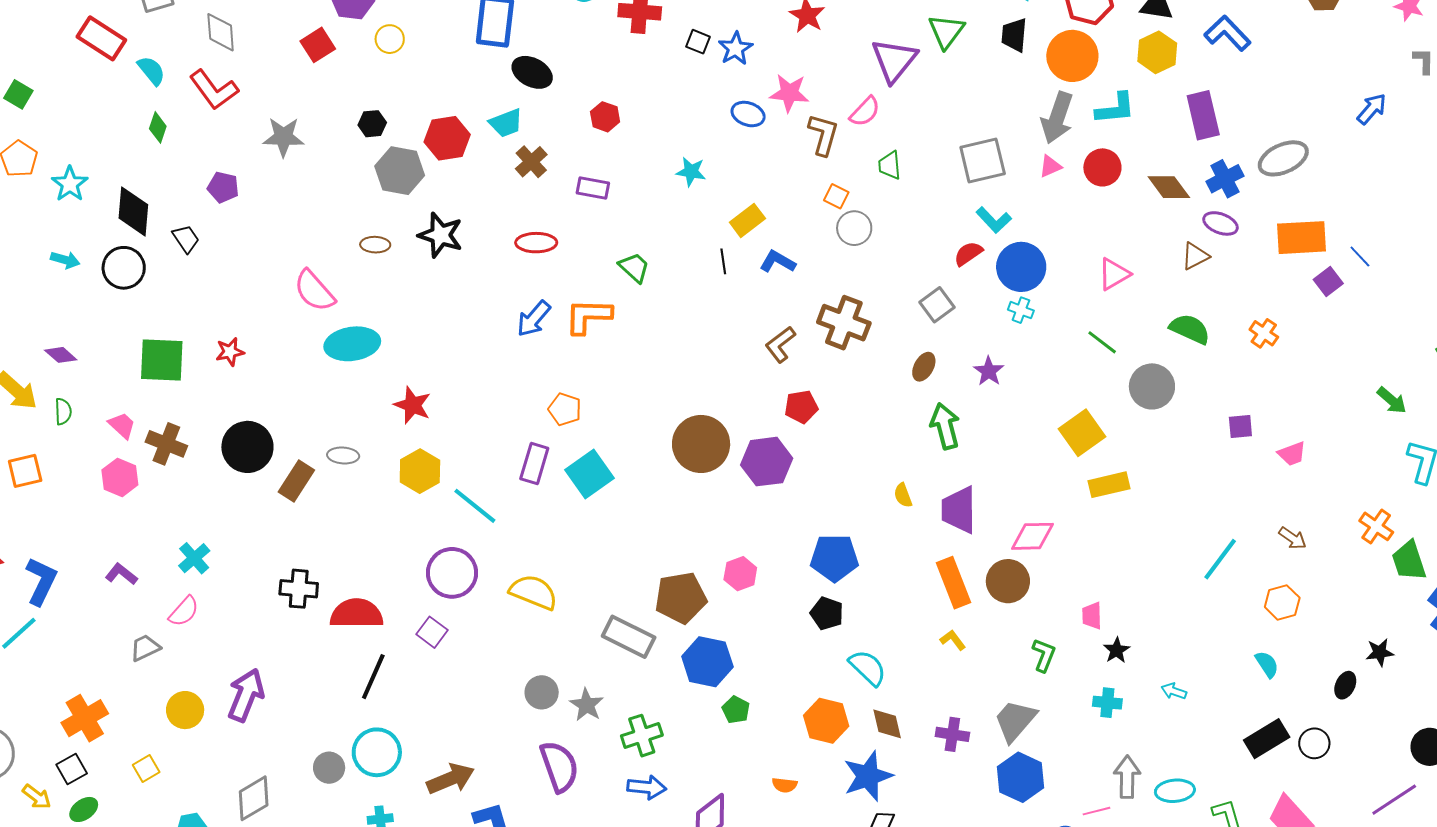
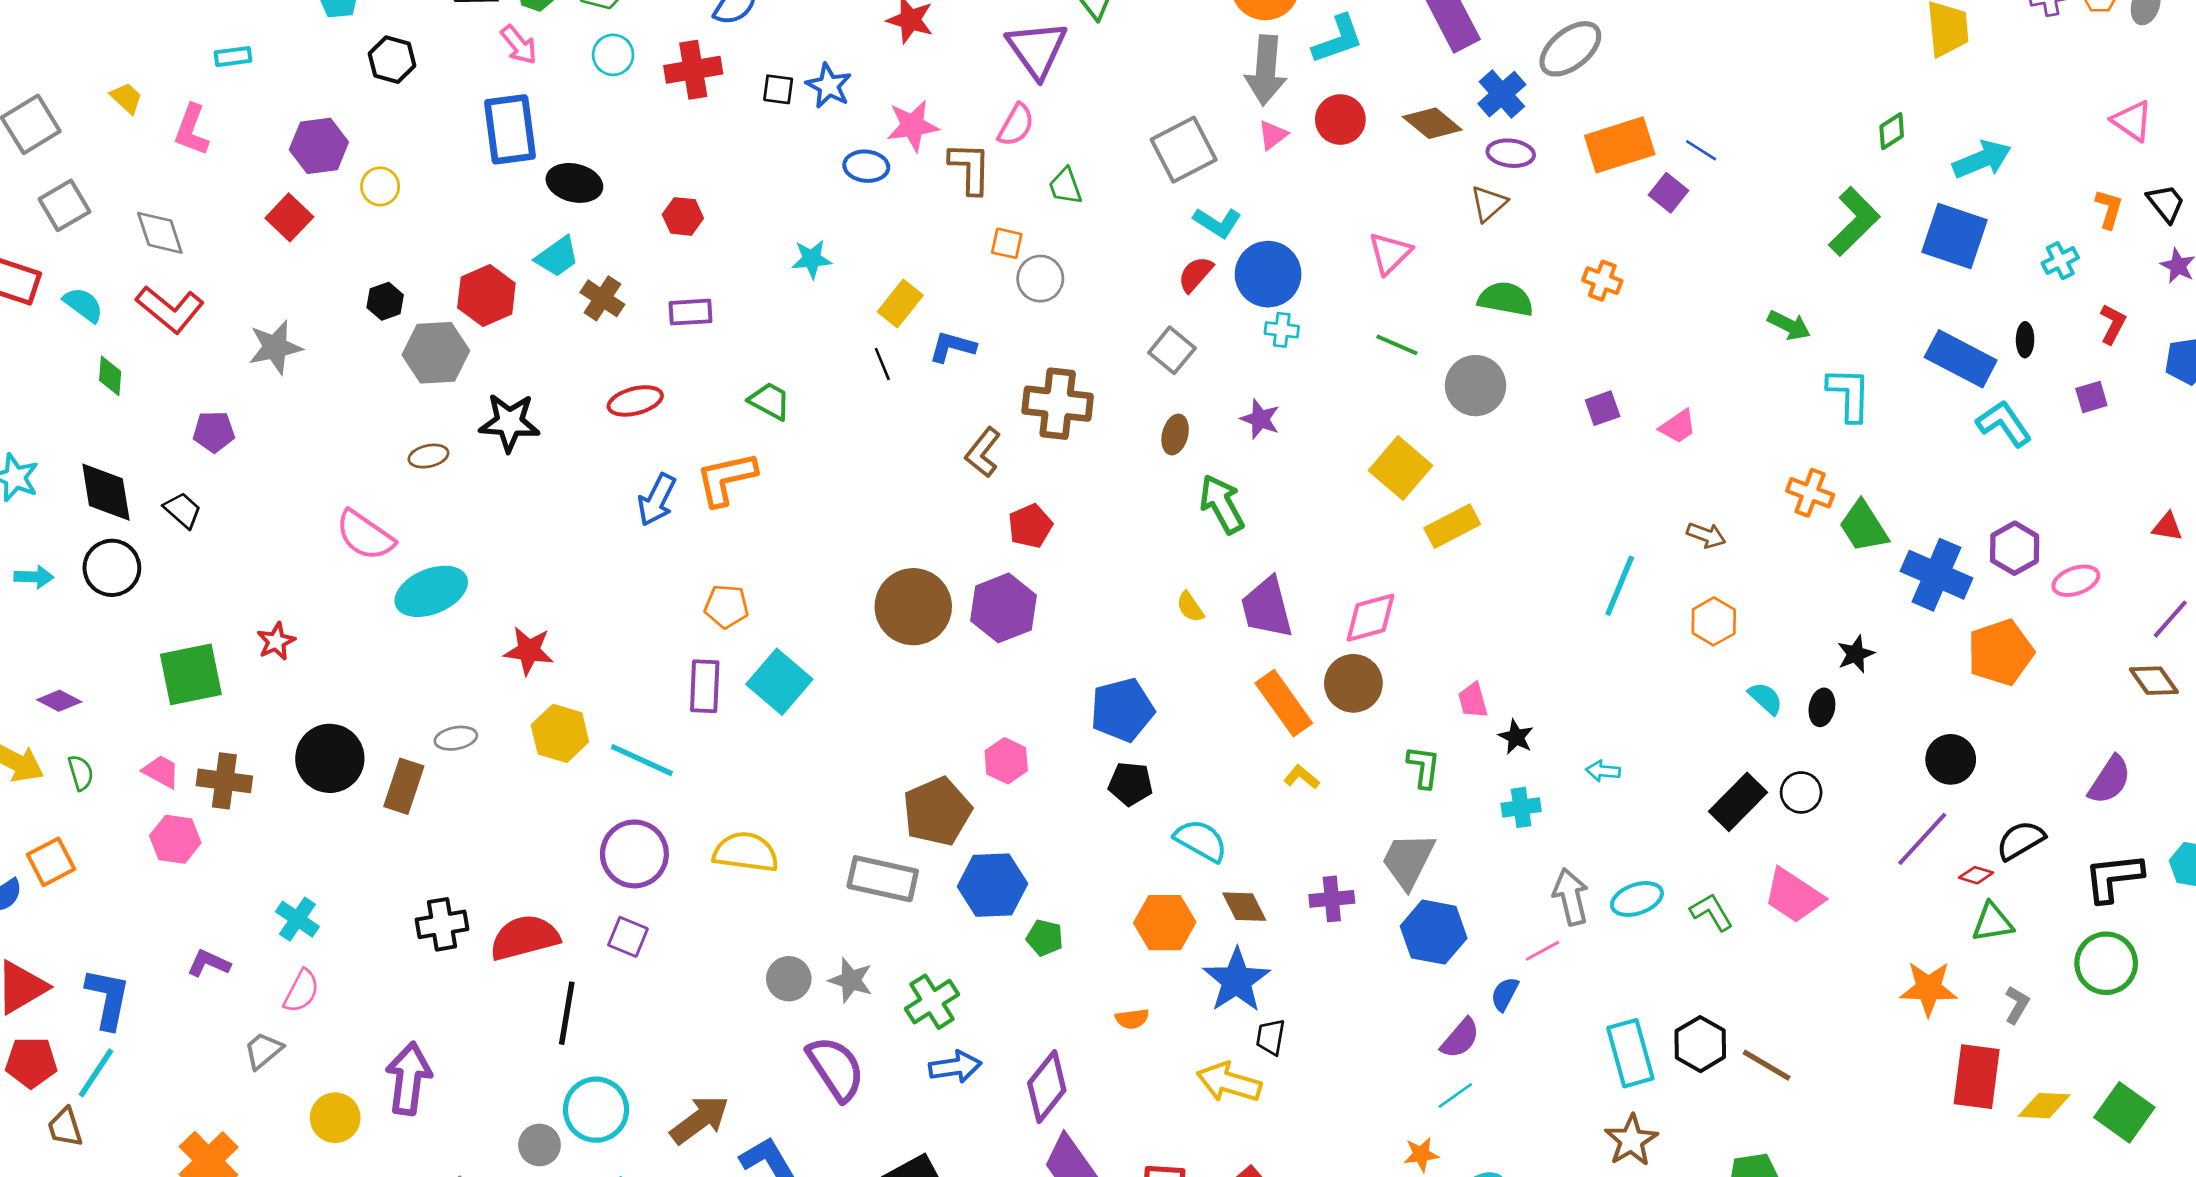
cyan semicircle: (1267, 664) -> (1766, 698), moved

